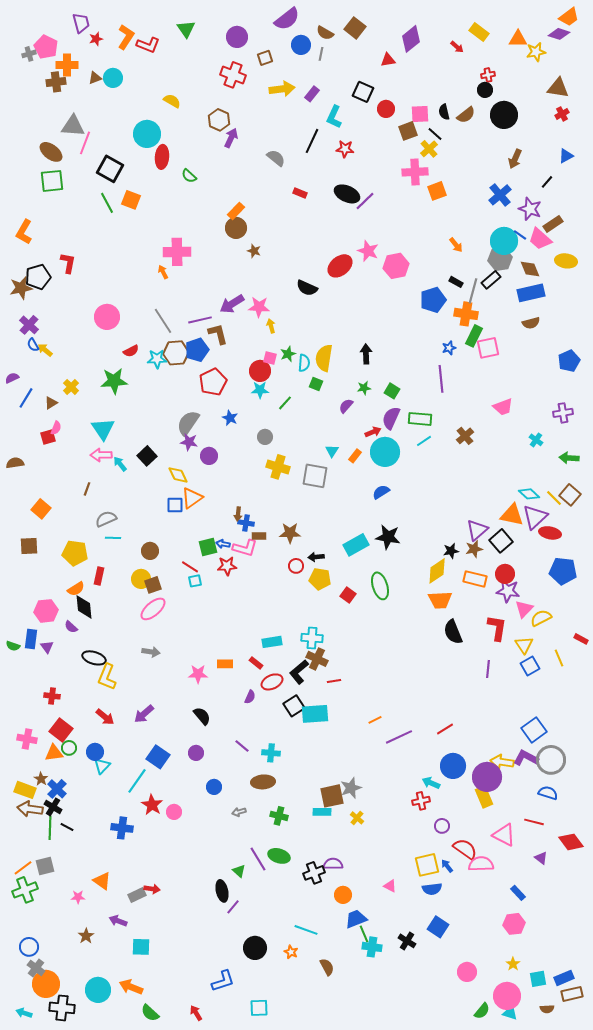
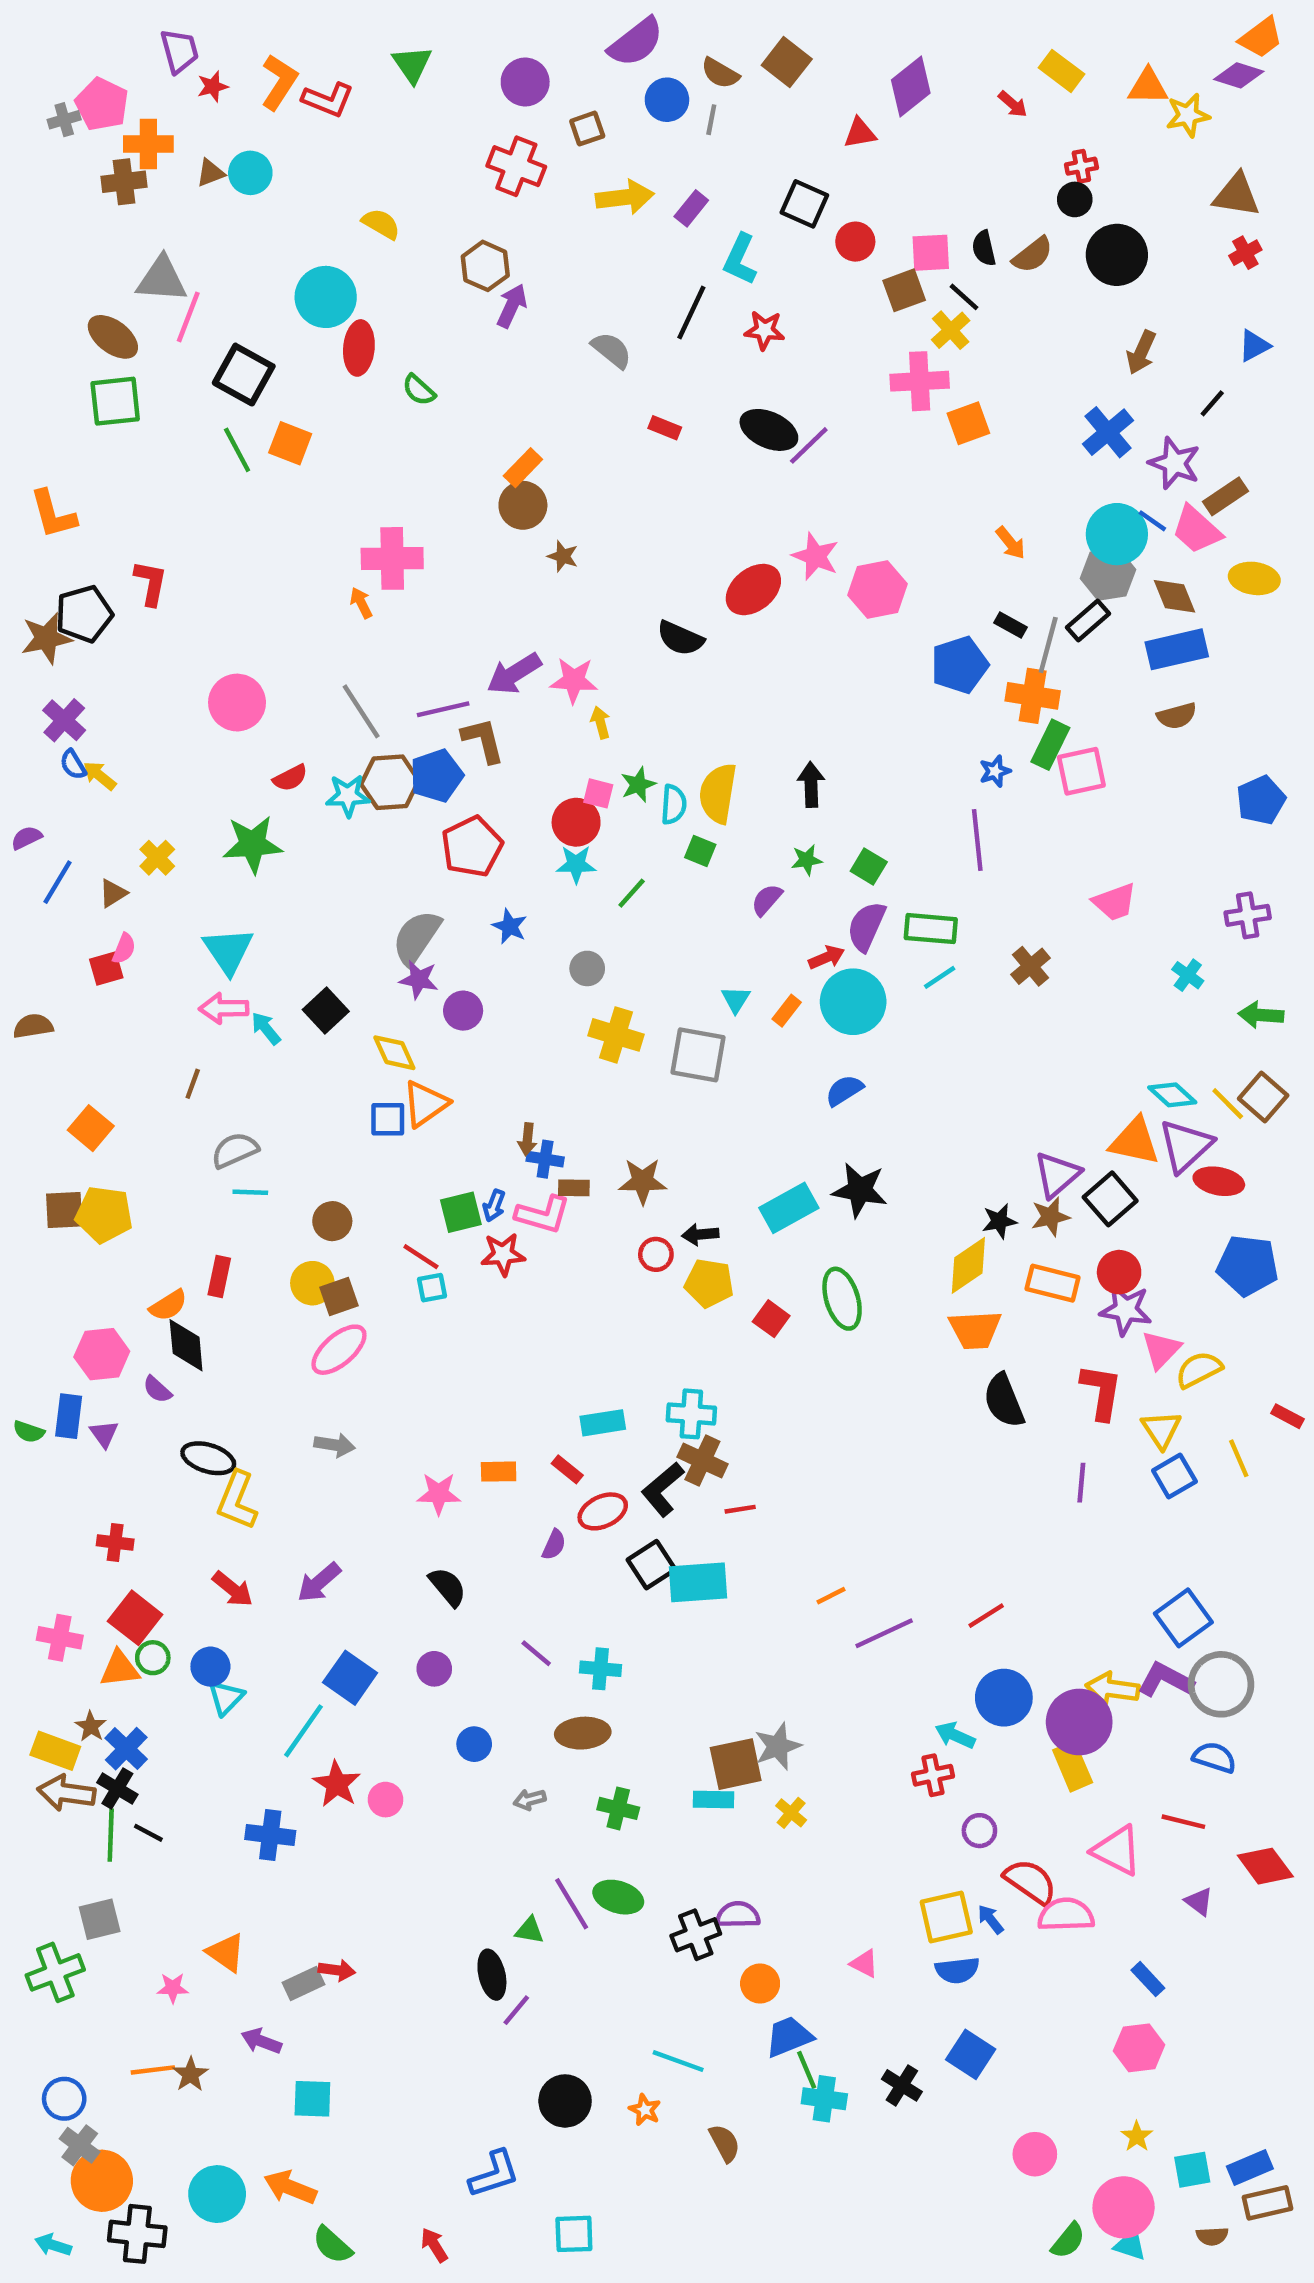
orange L-shape: (24, 232) -> (53, 514), turned -45
blue arrow: (223, 544) -> (494, 1206), turned -80
yellow pentagon: (75, 553) -> (104, 1214), moved
orange line: (23, 868) -> (153, 2070), moved, turned 30
green triangle: (239, 871) -> (530, 1930), turned -32

